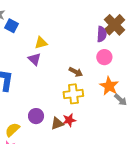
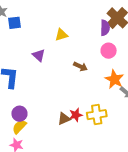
blue square: (11, 26) -> (14, 23), turned -32
yellow triangle: (41, 43) -> (61, 35), moved
yellow cross: (73, 94) -> (97, 115), moved
purple circle: (36, 116) -> (19, 114), moved

